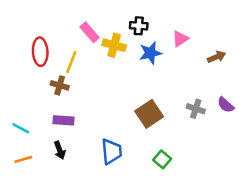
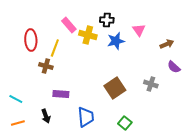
pink triangle: (180, 39) -> (139, 30), turned -32
purple semicircle: (226, 105) -> (174, 67), moved
purple rectangle: (64, 120) -> (61, 94), moved

